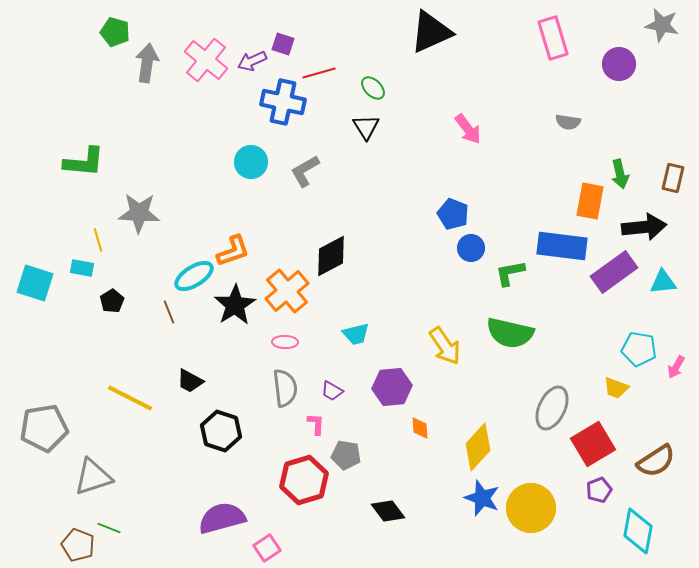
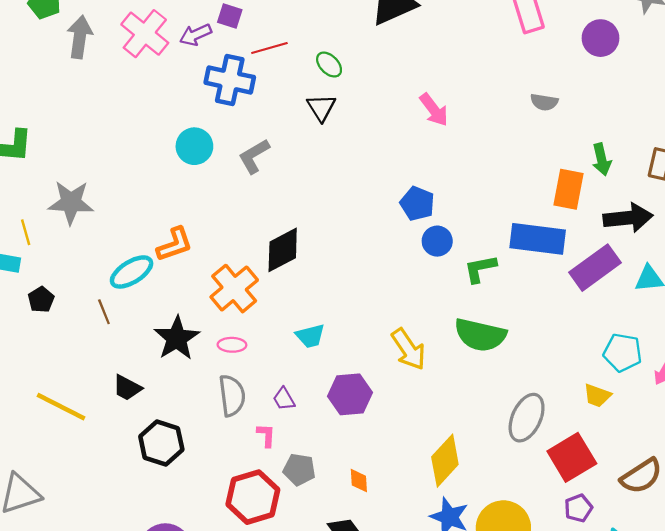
black star: (235, 305) -> (177, 338), moved
purple trapezoid: (332, 391) -> (284, 399), turned 30
orange diamond: (420, 428) -> (359, 481), moved

